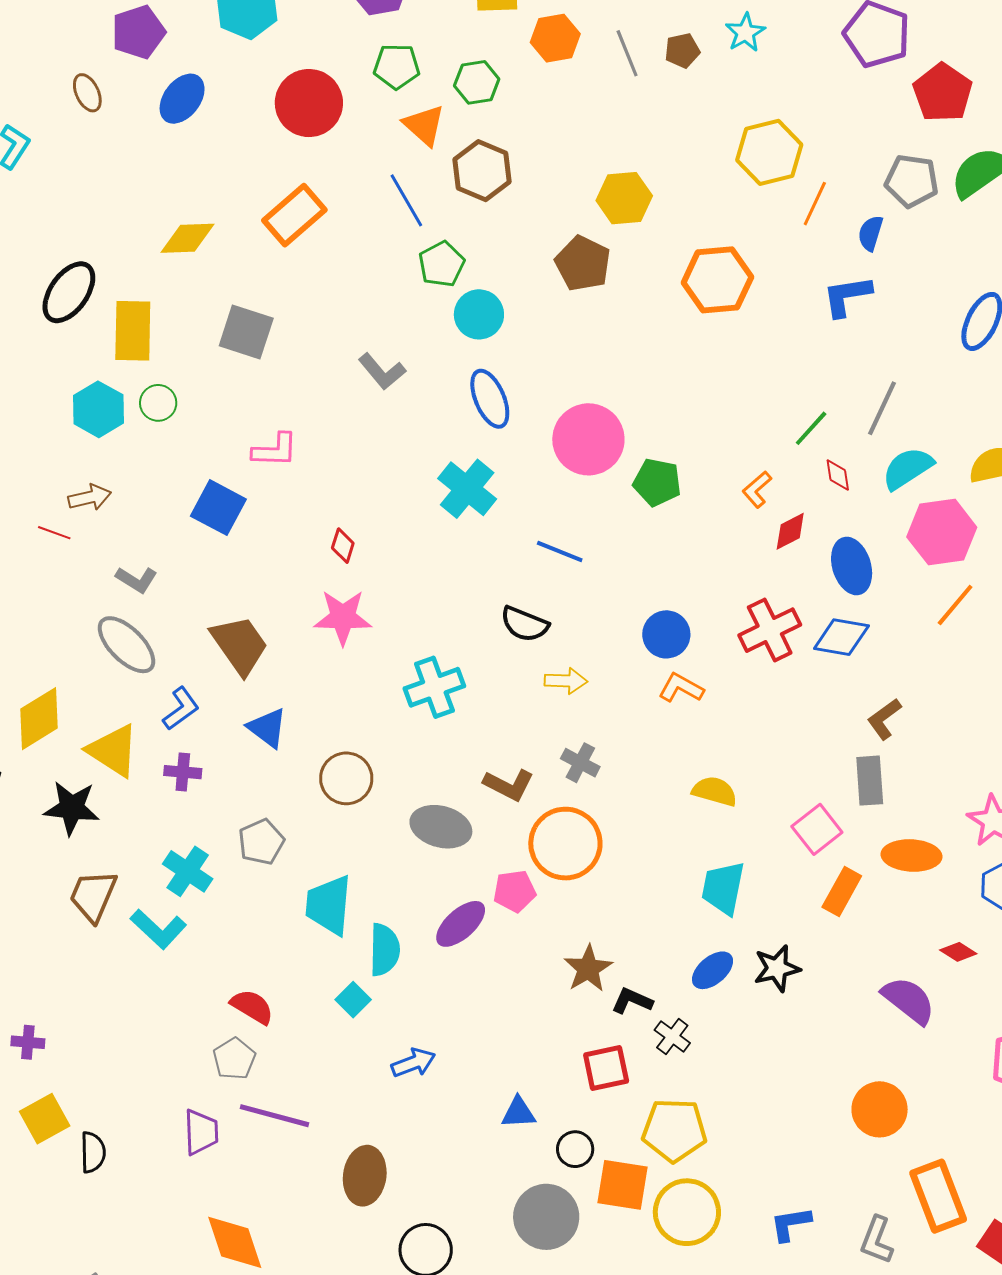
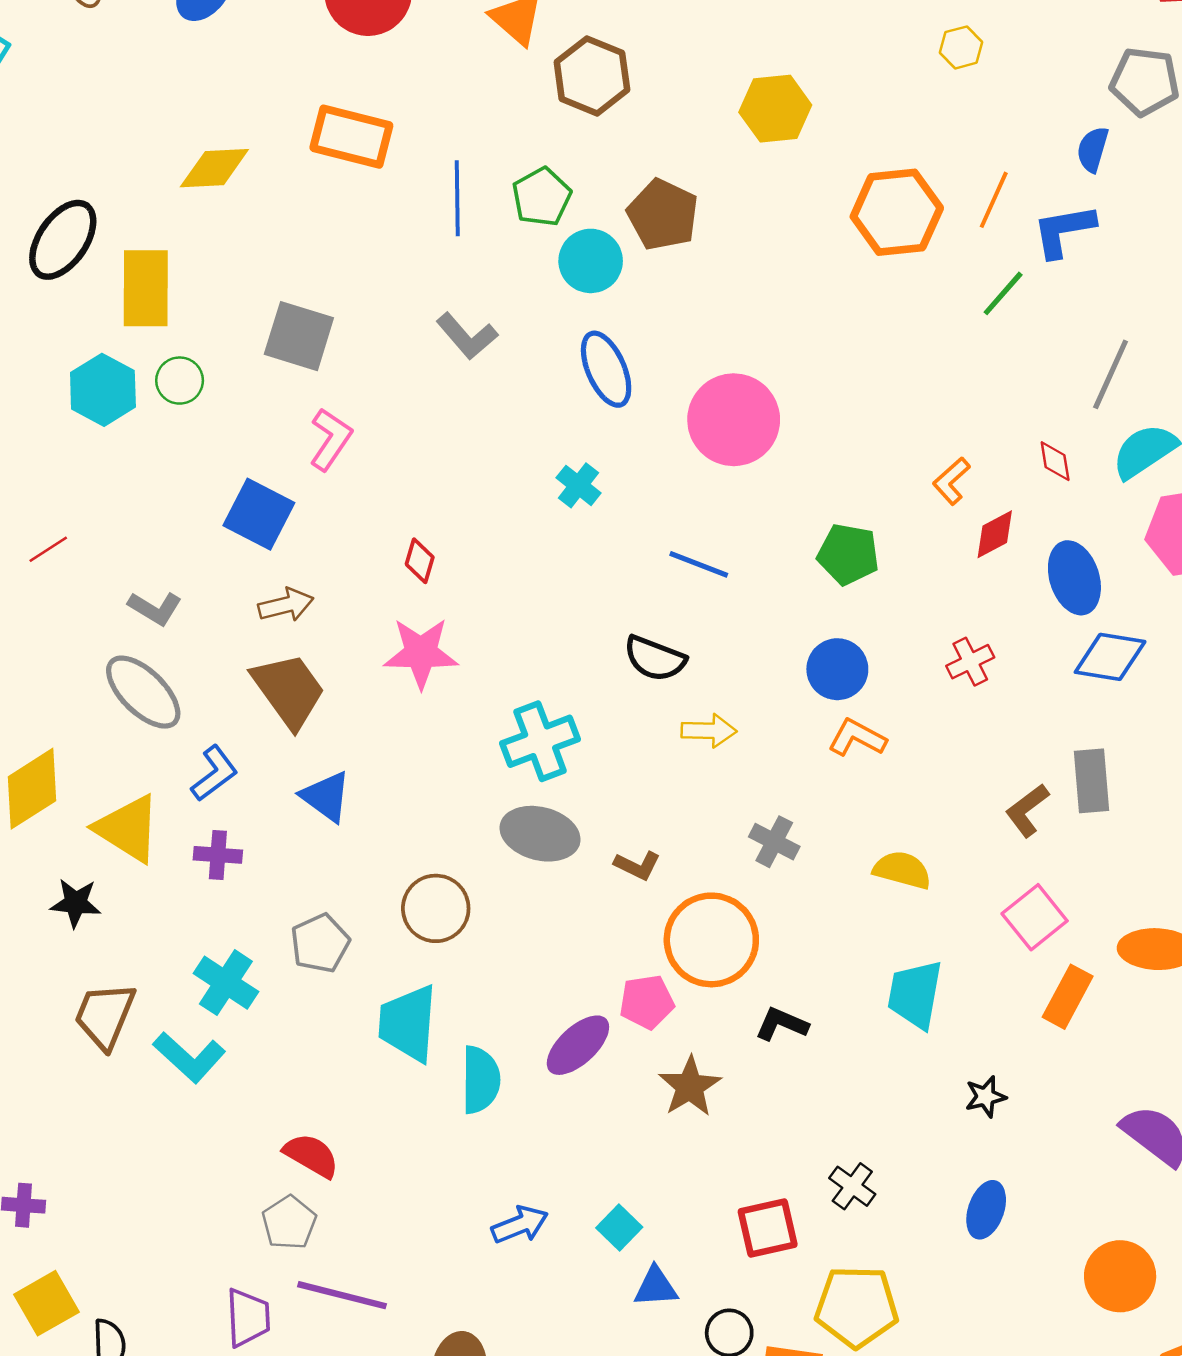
yellow hexagon: (769, 152) -> (961, 47), size x0.5
blue line: (406, 200) -> (457, 198), moved, turned 30
orange line: (815, 204) -> (994, 200), moved
orange rectangle: (294, 215) -> (351, 137), turned 56
brown pentagon: (583, 263) -> (663, 215), moved
gray square: (246, 332) -> (299, 336), moved
green line: (811, 428) -> (1003, 293), moved
pink L-shape: (275, 450) -> (331, 439), turned -57
green pentagon: (657, 482) -> (848, 554), moved
cyan cross: (467, 489) -> (579, 485), size x0.6
brown arrow: (90, 497) -> (286, 605), moved
red line: (54, 533) -> (48, 549), turned -52
red cross: (770, 630) -> (970, 662), size x0.6
blue diamond: (841, 637) -> (1110, 657), moved
brown L-shape: (884, 719) -> (1027, 810), moved
gray cross: (580, 763) -> (774, 842), moved
brown circle: (346, 778) -> (436, 908), moved
gray rectangle: (870, 781) -> (1092, 781), moved
brown L-shape: (509, 785) -> (637, 865), size x0.7
black star: (72, 808) -> (76, 903), size x0.7
gray ellipse: (441, 827) -> (540, 834), moved
black star: (777, 968) -> (986, 1097), size x0.7
brown star: (588, 969) -> (690, 1086), moved
blue ellipse: (713, 970) -> (986, 1210), moved, turned -30
cyan square: (353, 1000) -> (619, 1228), moved
black L-shape: (632, 1001) -> (782, 1024), moved

